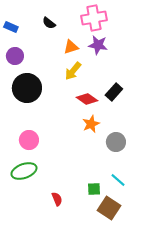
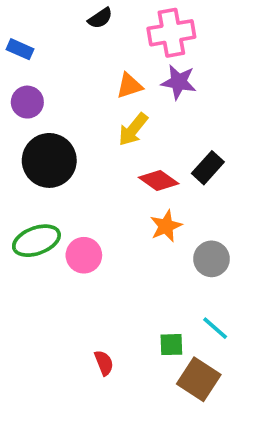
black semicircle: (49, 23) -> (100, 18), moved, turned -72
pink circle: (29, 140) -> (84, 255), moved
green ellipse: (24, 171) -> (36, 241), moved

